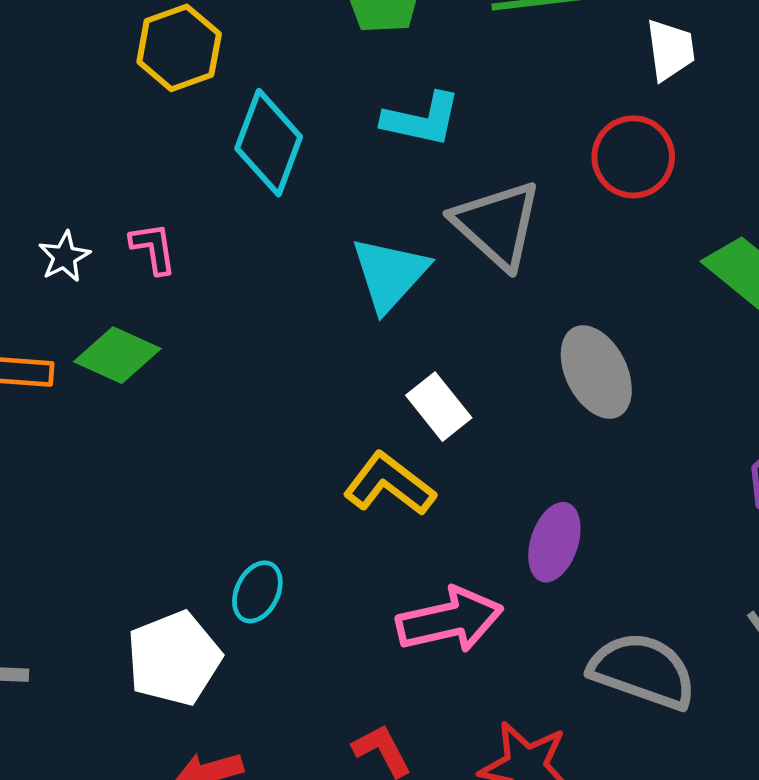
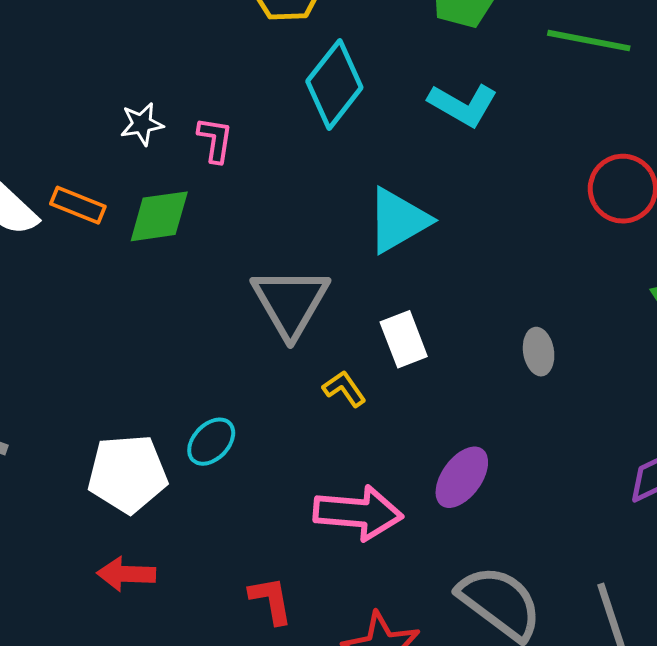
gray triangle: (497, 225) -> (290, 302), moved
green diamond: (117, 355) -> (159, 216), turned -50
gray ellipse: (596, 372) -> (539, 352), size x0.6
yellow L-shape: (389, 484) -> (344, 389), size x0.6

